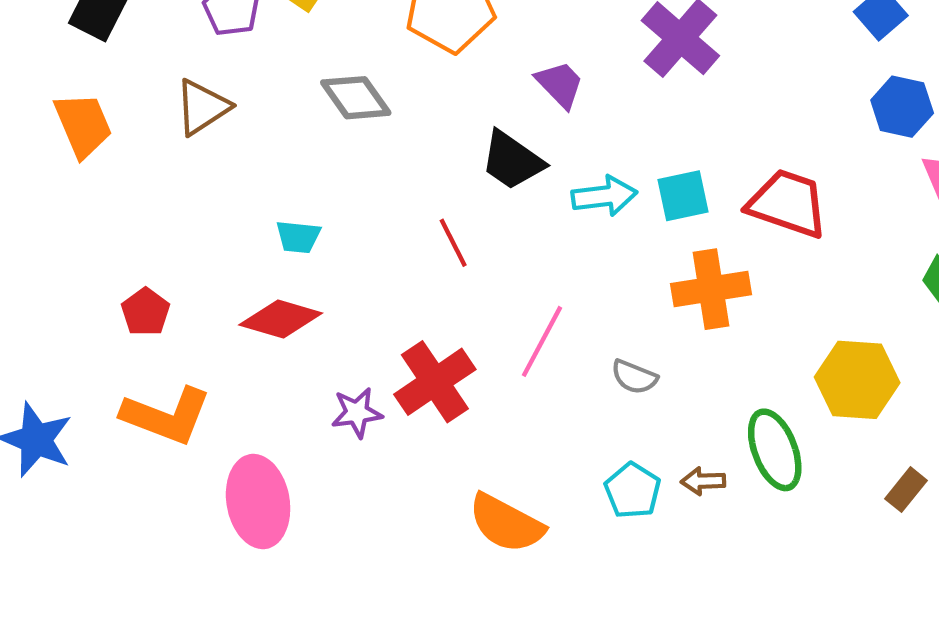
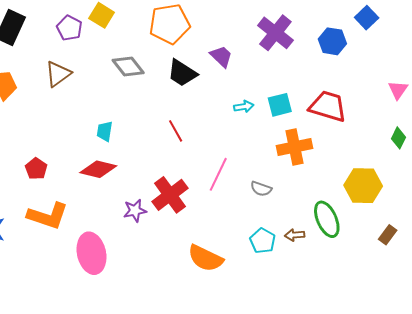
blue hexagon: (902, 107) -> (332, 41), moved
black trapezoid: (512, 161) -> (182, 73), moved
cyan arrow: (604, 196) -> (244, 107), size x0.7
cyan trapezoid: (298, 237) -> (105, 131), turned 95

